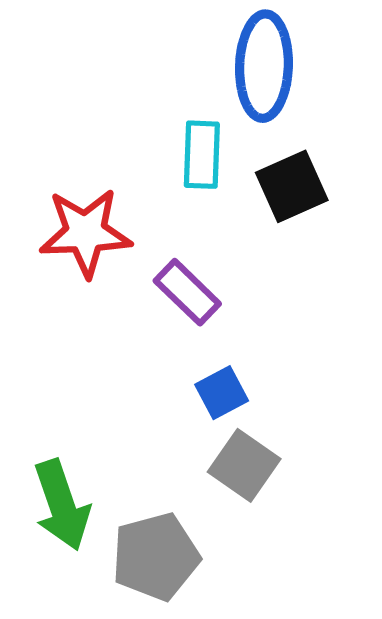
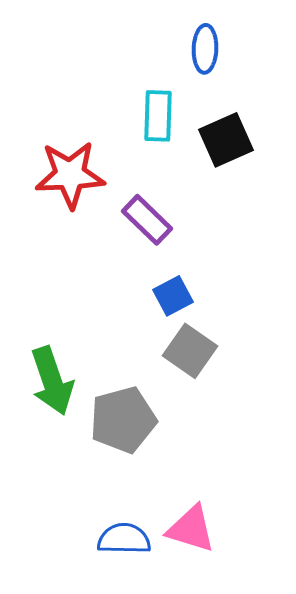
blue ellipse: (264, 66) -> (205, 49), size x0.6

